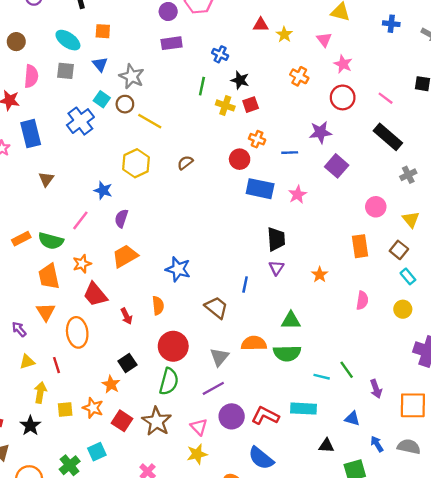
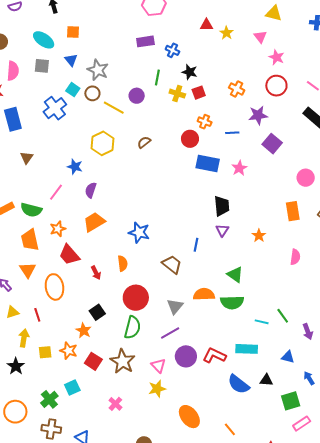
purple circle: (168, 11) -> (137, 96), moved
purple rectangle: (172, 43) -> (145, 41), moved
orange cross: (299, 76) -> (237, 89), moved
green triangle: (291, 320) -> (235, 275), turned 36
blue semicircle: (261, 458) -> (238, 384), moved

